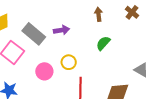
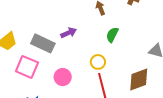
yellow circle: (69, 62) -> (98, 62), moved

